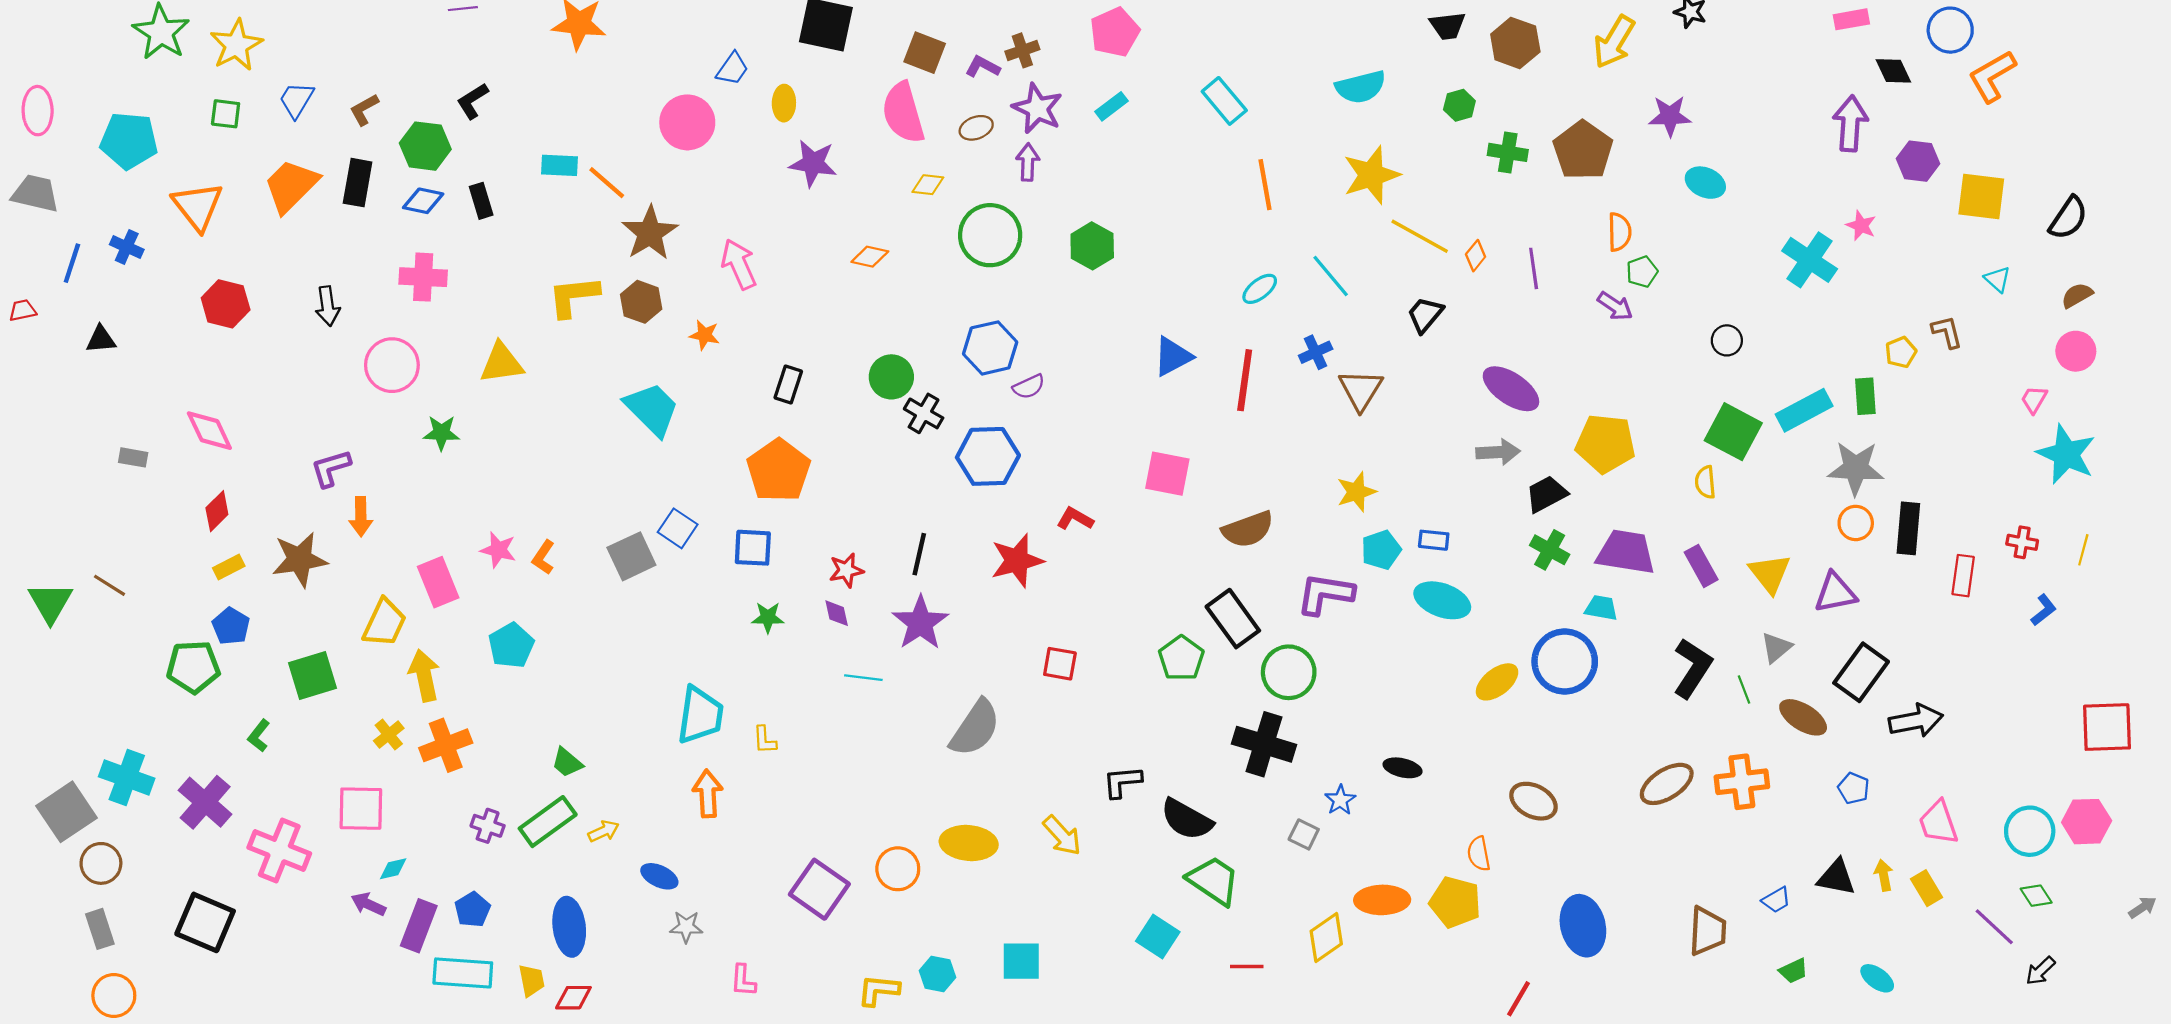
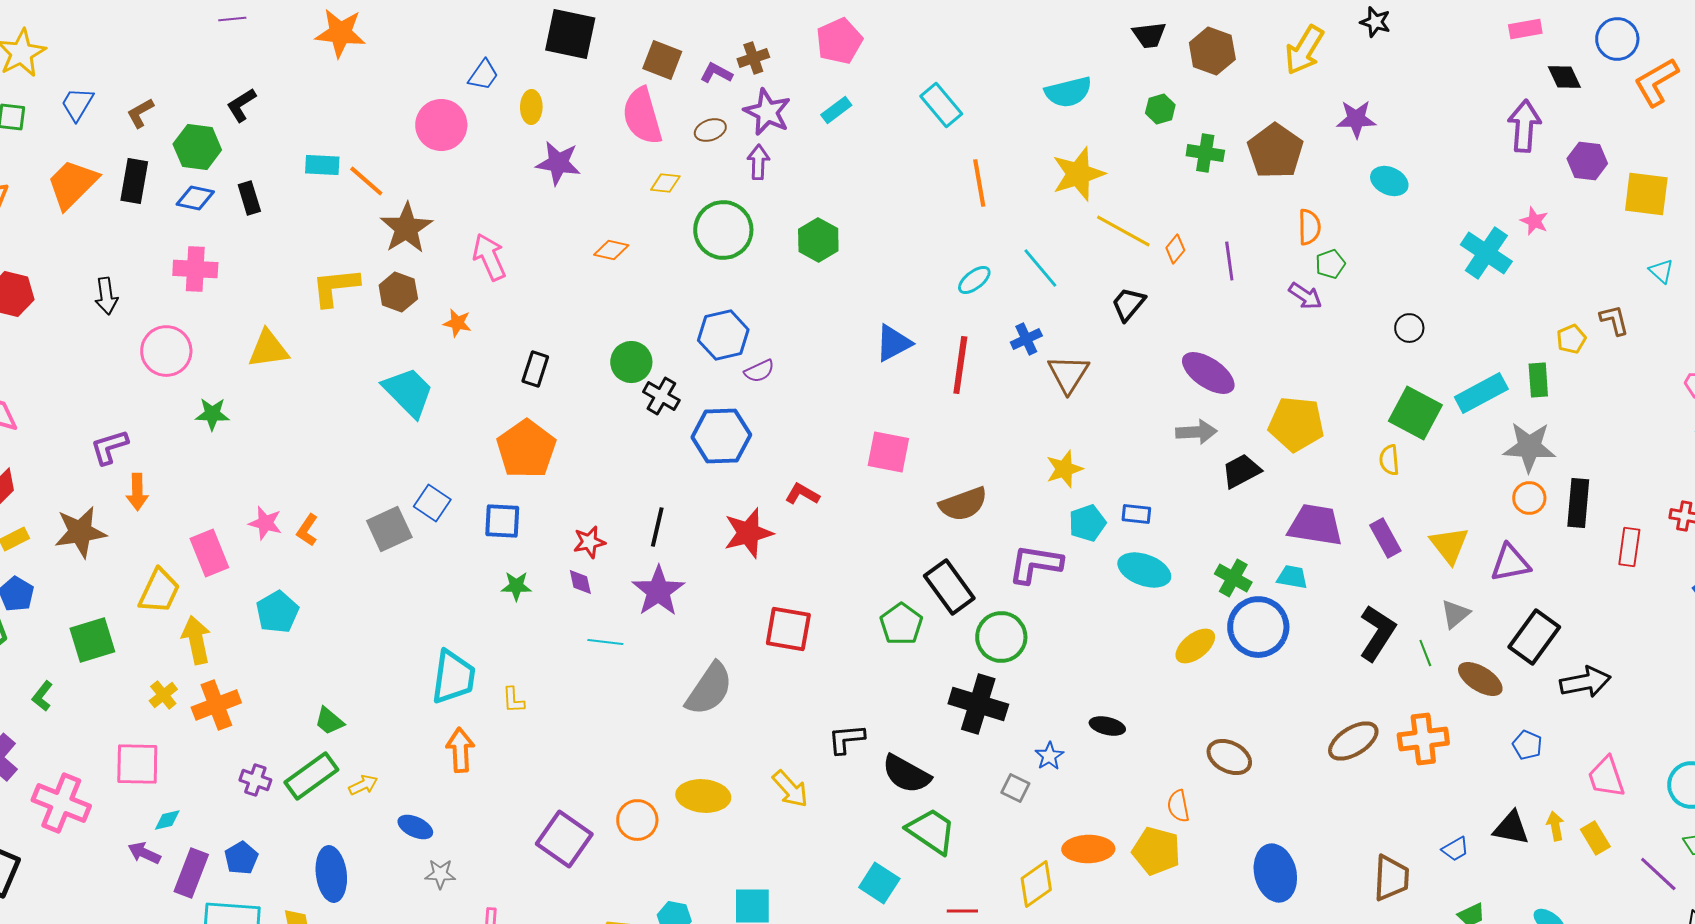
green cross: (1550, 550) -> (1233, 578), moved
red square: (1060, 664) -> (788, 629), size x1.4

